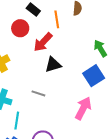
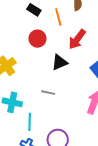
red circle: (20, 28) -> (37, 39), moved
red arrow: (43, 42) -> (77, 39), moved

